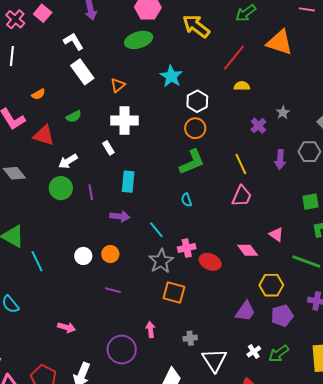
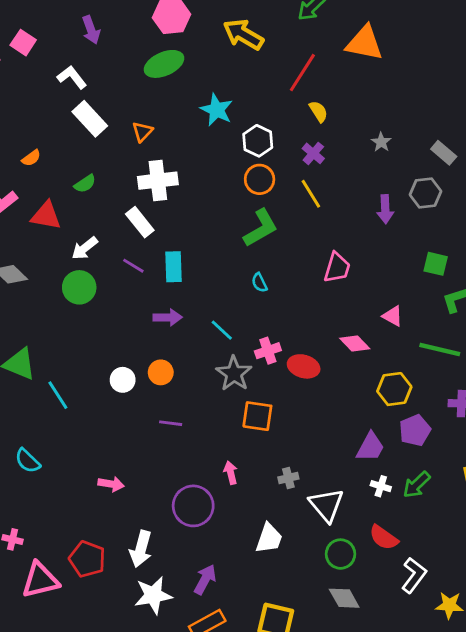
yellow semicircle: (242, 86) -> (318, 111), turned 63
purple cross: (258, 126) -> (313, 153), moved
white rectangle: (108, 148) -> (140, 222), size x1.5
yellow line: (241, 164) -> (311, 194), moved
purple line: (91, 192) -> (133, 266), moved, turned -42
green square: (311, 202) -> (436, 264), turned 30
purple trapezoid: (245, 311) -> (370, 447), moved
white cross: (254, 352) -> (381, 486), turned -32

